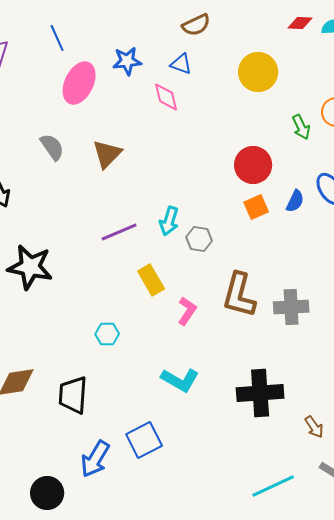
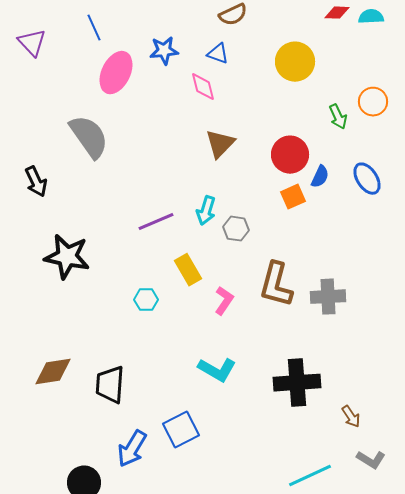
gray semicircle: (52, 147) -> (89, 137), size x1.6
brown triangle: (107, 154) -> (220, 144), moved
blue semicircle: (295, 201) -> (320, 177), moved
cyan hexagon: (107, 334) -> (146, 300), moved

